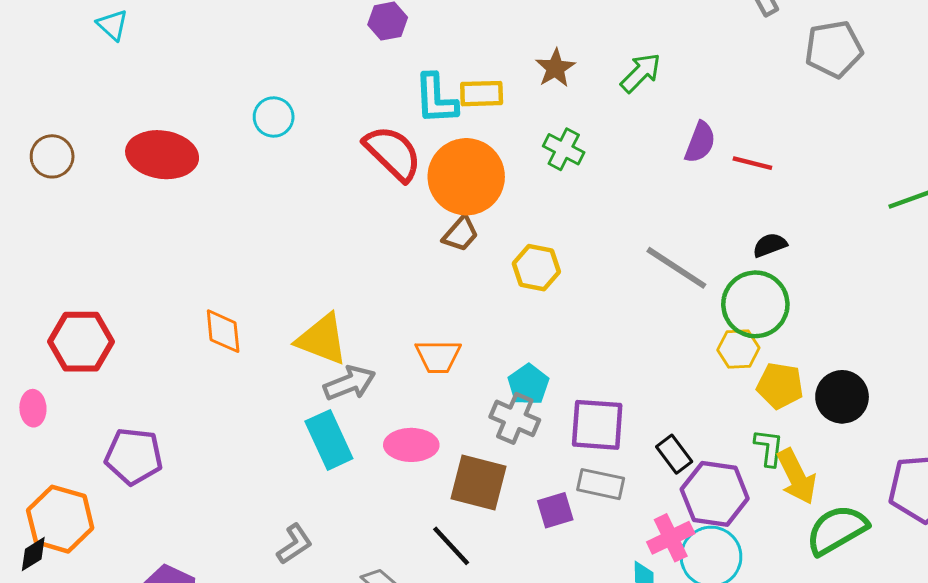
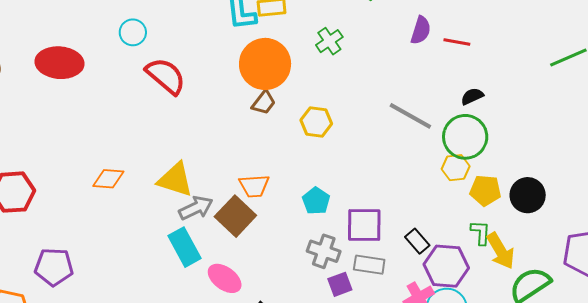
green cross: (564, 149) -> (329, 41), turned 32
red semicircle: (393, 153) -> (166, 76), moved
orange diamond: (223, 331) -> (108, 179), turned -76
gray cross: (515, 418) -> (324, 251), moved
pink ellipse: (411, 445) -> (225, 278), moved, turned 40
brown square: (478, 482) -> (235, 216), moved, turned 33

